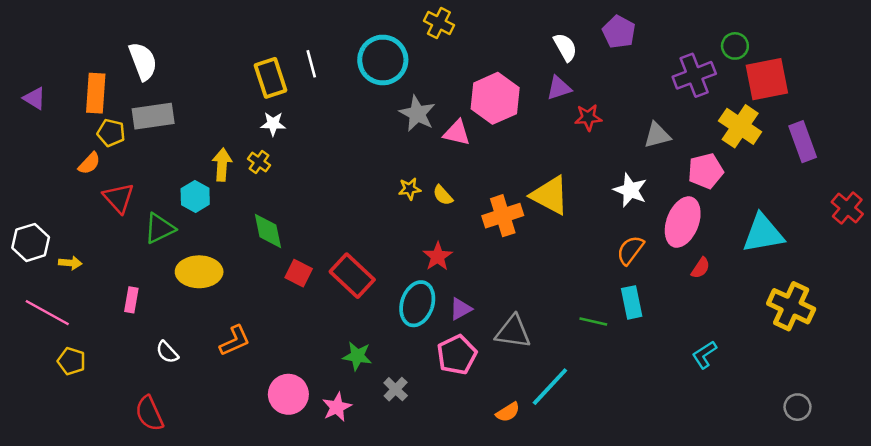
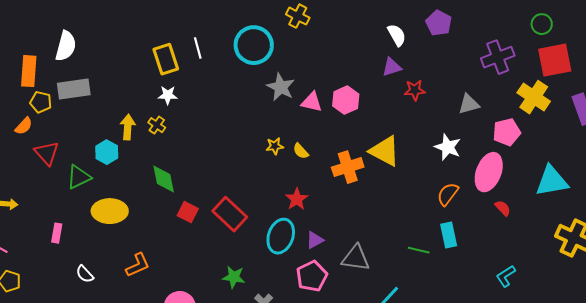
green circle: (735, 46) -> (542, 24), moved
white semicircle: (143, 61) -> (66, 46), turned 36
pink hexagon: (495, 98) -> (346, 100), moved, size x0.7
red semicircle: (701, 268) -> (503, 208), turned -78

